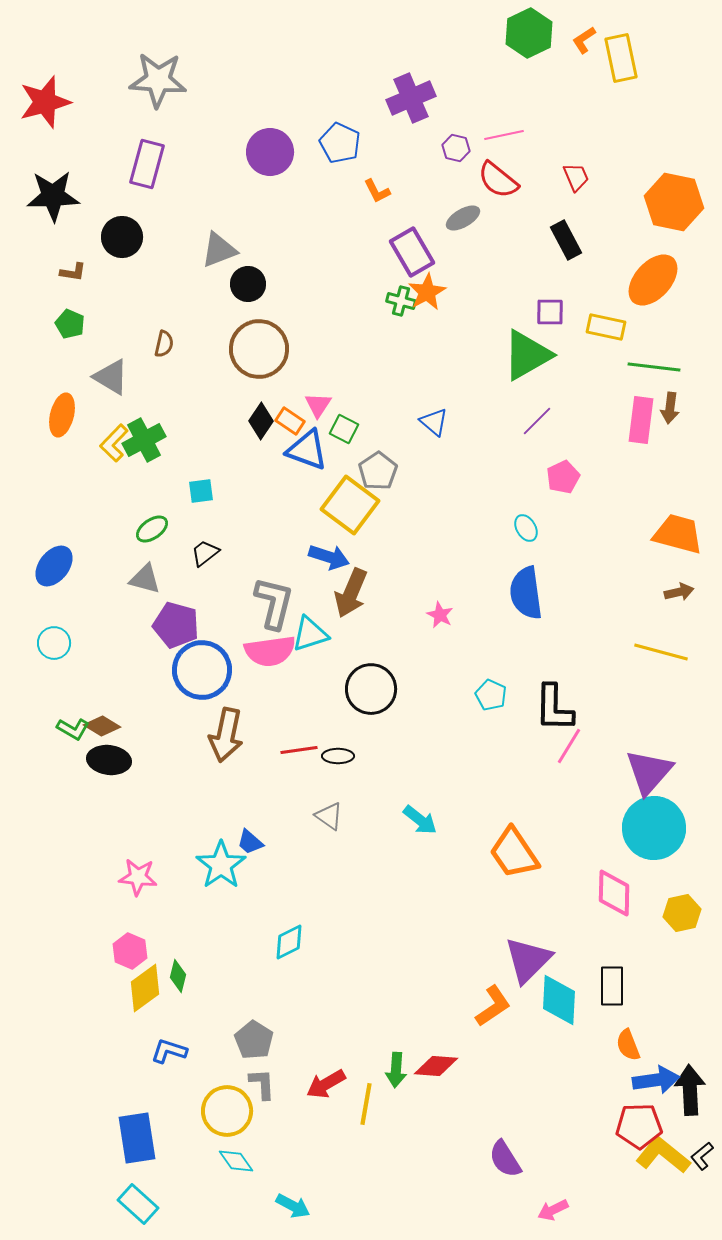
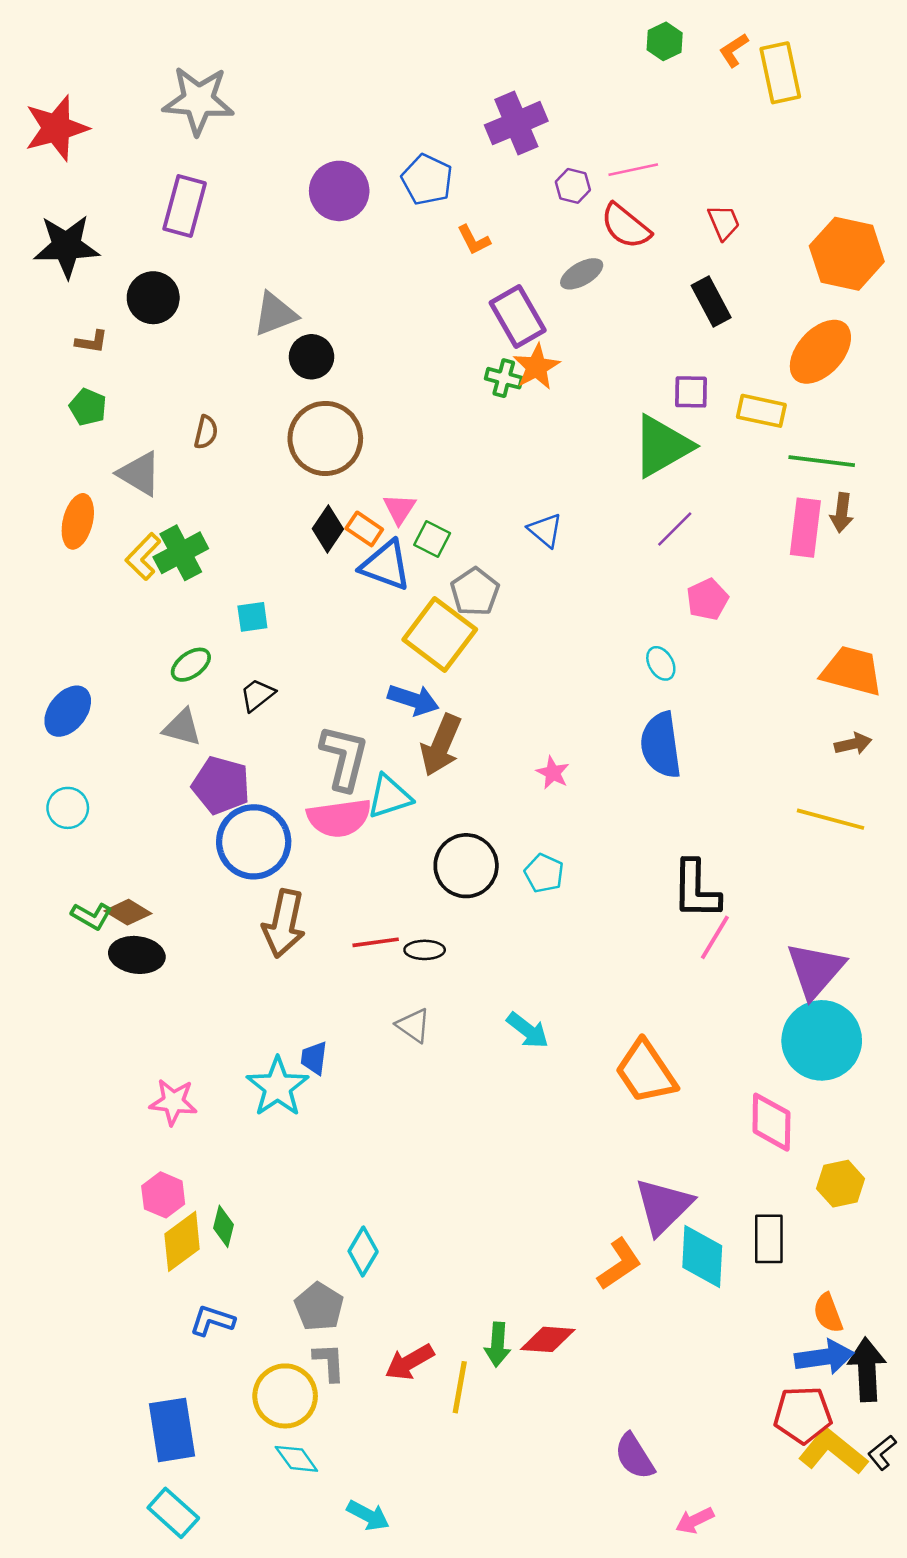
green hexagon: (529, 33) -> (665, 41), size x0.6
cyan pentagon: (491, 695) -> (544, 873), moved
blue trapezoid: (250, 842) -> (314, 1058), turned 56
yellow hexagon: (682, 913) -> (841, 1184), moved
cyan diamond: (289, 942) -> (363, 1251), moved, turned -33
orange semicircle: (628, 1045) -> (828, 1313), moved

